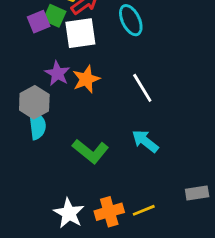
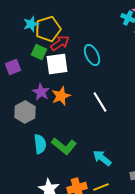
purple square: (39, 22) -> (13, 67), moved
cyan semicircle: (37, 125) -> (40, 144), moved
cyan arrow: (145, 141) -> (102, 158), moved

